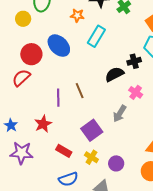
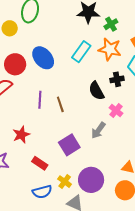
orange star: (77, 15) -> (110, 49), moved, size x1.6
black semicircle: (115, 74) -> (96, 91), turned -96
purple line: (58, 98) -> (40, 100), moved
yellow cross: (91, 157) -> (65, 182), moved
purple circle: (116, 163) -> (91, 180), size x1.6

